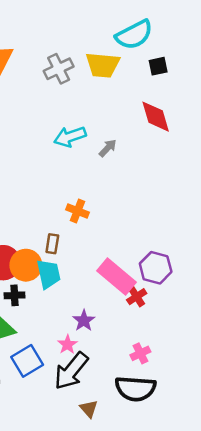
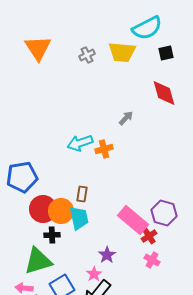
gray cross: (59, 69) -> (87, 55), size x0.7
cyan arrow: (70, 137) -> (80, 143), moved
orange cross: (77, 211) -> (104, 149), moved, turned -36
pink cross: (140, 353) -> (152, 260), moved, turned -35

